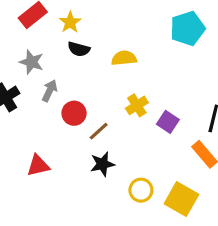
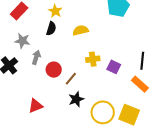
yellow star: (70, 22) -> (55, 11), moved
black semicircle: (79, 49) -> (51, 29), turned -80
yellow cross: (137, 105) -> (93, 59), turned 32
yellow circle: (141, 190) -> (103, 112), size x1.5

